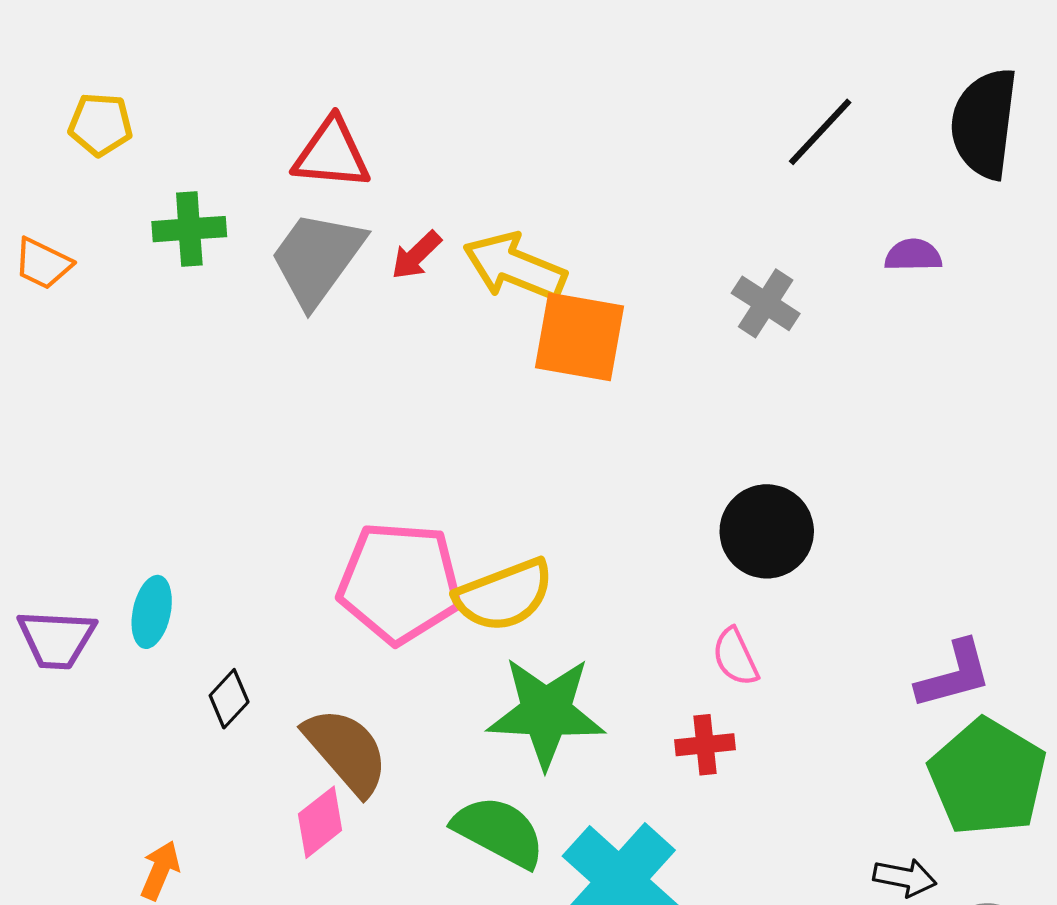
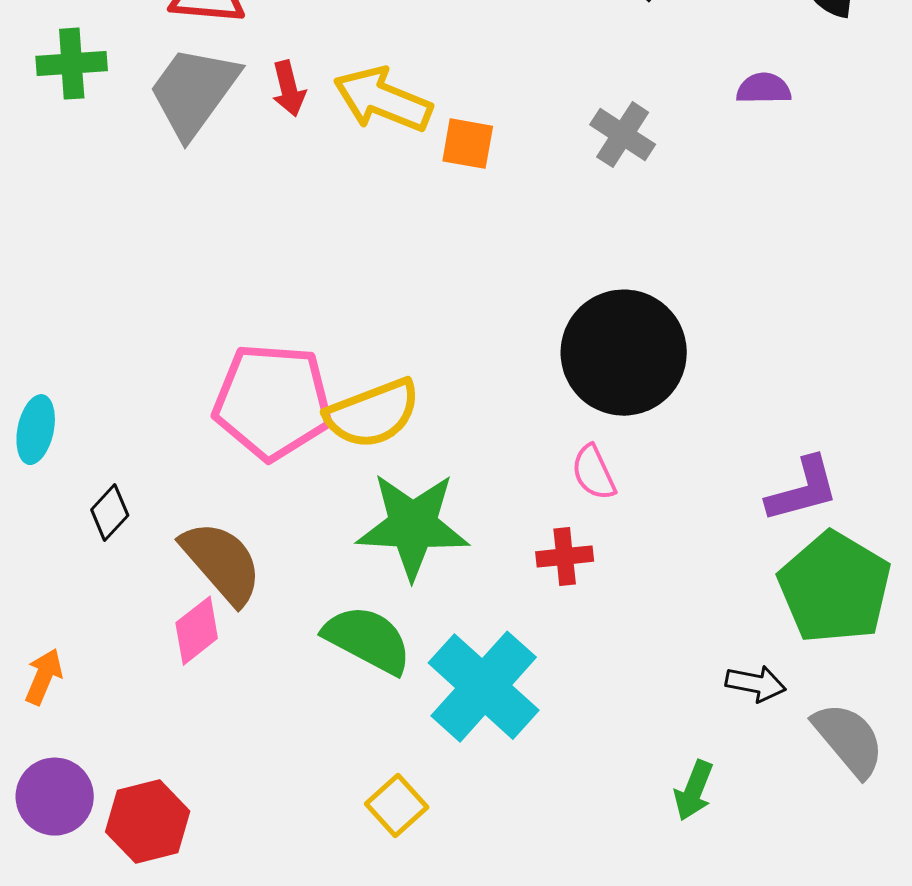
red arrow: (416, 255) -> (289, 89), turned -60
orange square: (579, 337) -> (468, 144), moved, size x0.6
black circle: (767, 531) -> (624, 353), size x1.4

